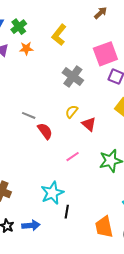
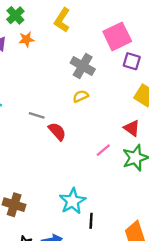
yellow semicircle: (72, 112) -> (81, 96), moved, turned 32
red triangle: (89, 124) -> (132, 128), moved
pink line: (73, 157) -> (103, 150), moved

